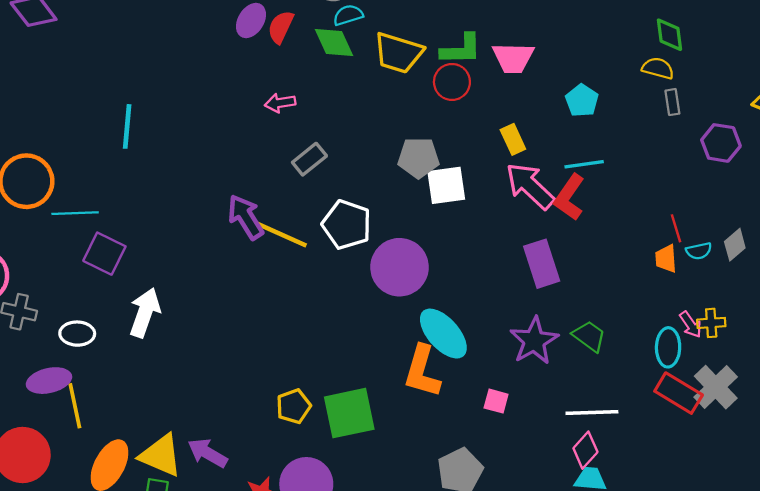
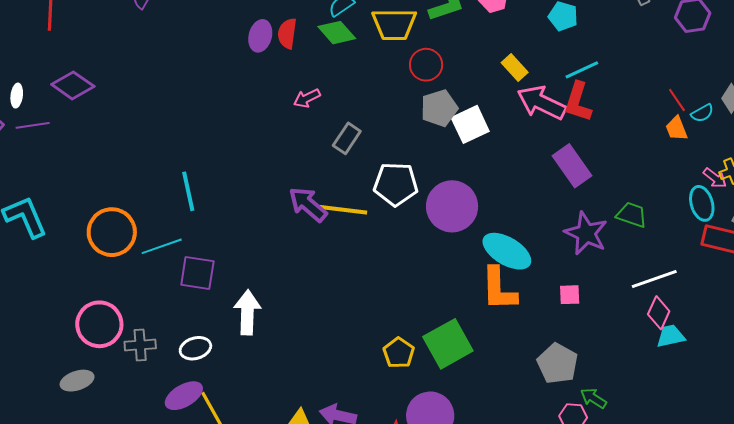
red circle: (452, 82) -> (426, 65), moved
cyan line: (127, 126) -> (188, 191), moved

